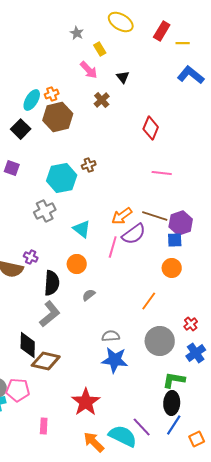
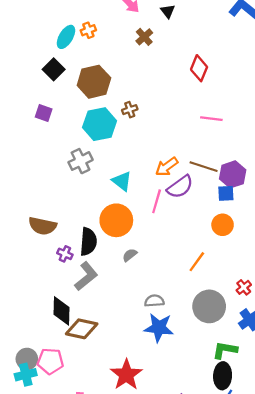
brown hexagon: (58, 117) -> (94, 82), moved
purple cross: (31, 257) -> (65, 254), moved
orange circle: (77, 264) -> (116, 220), size x1.5

